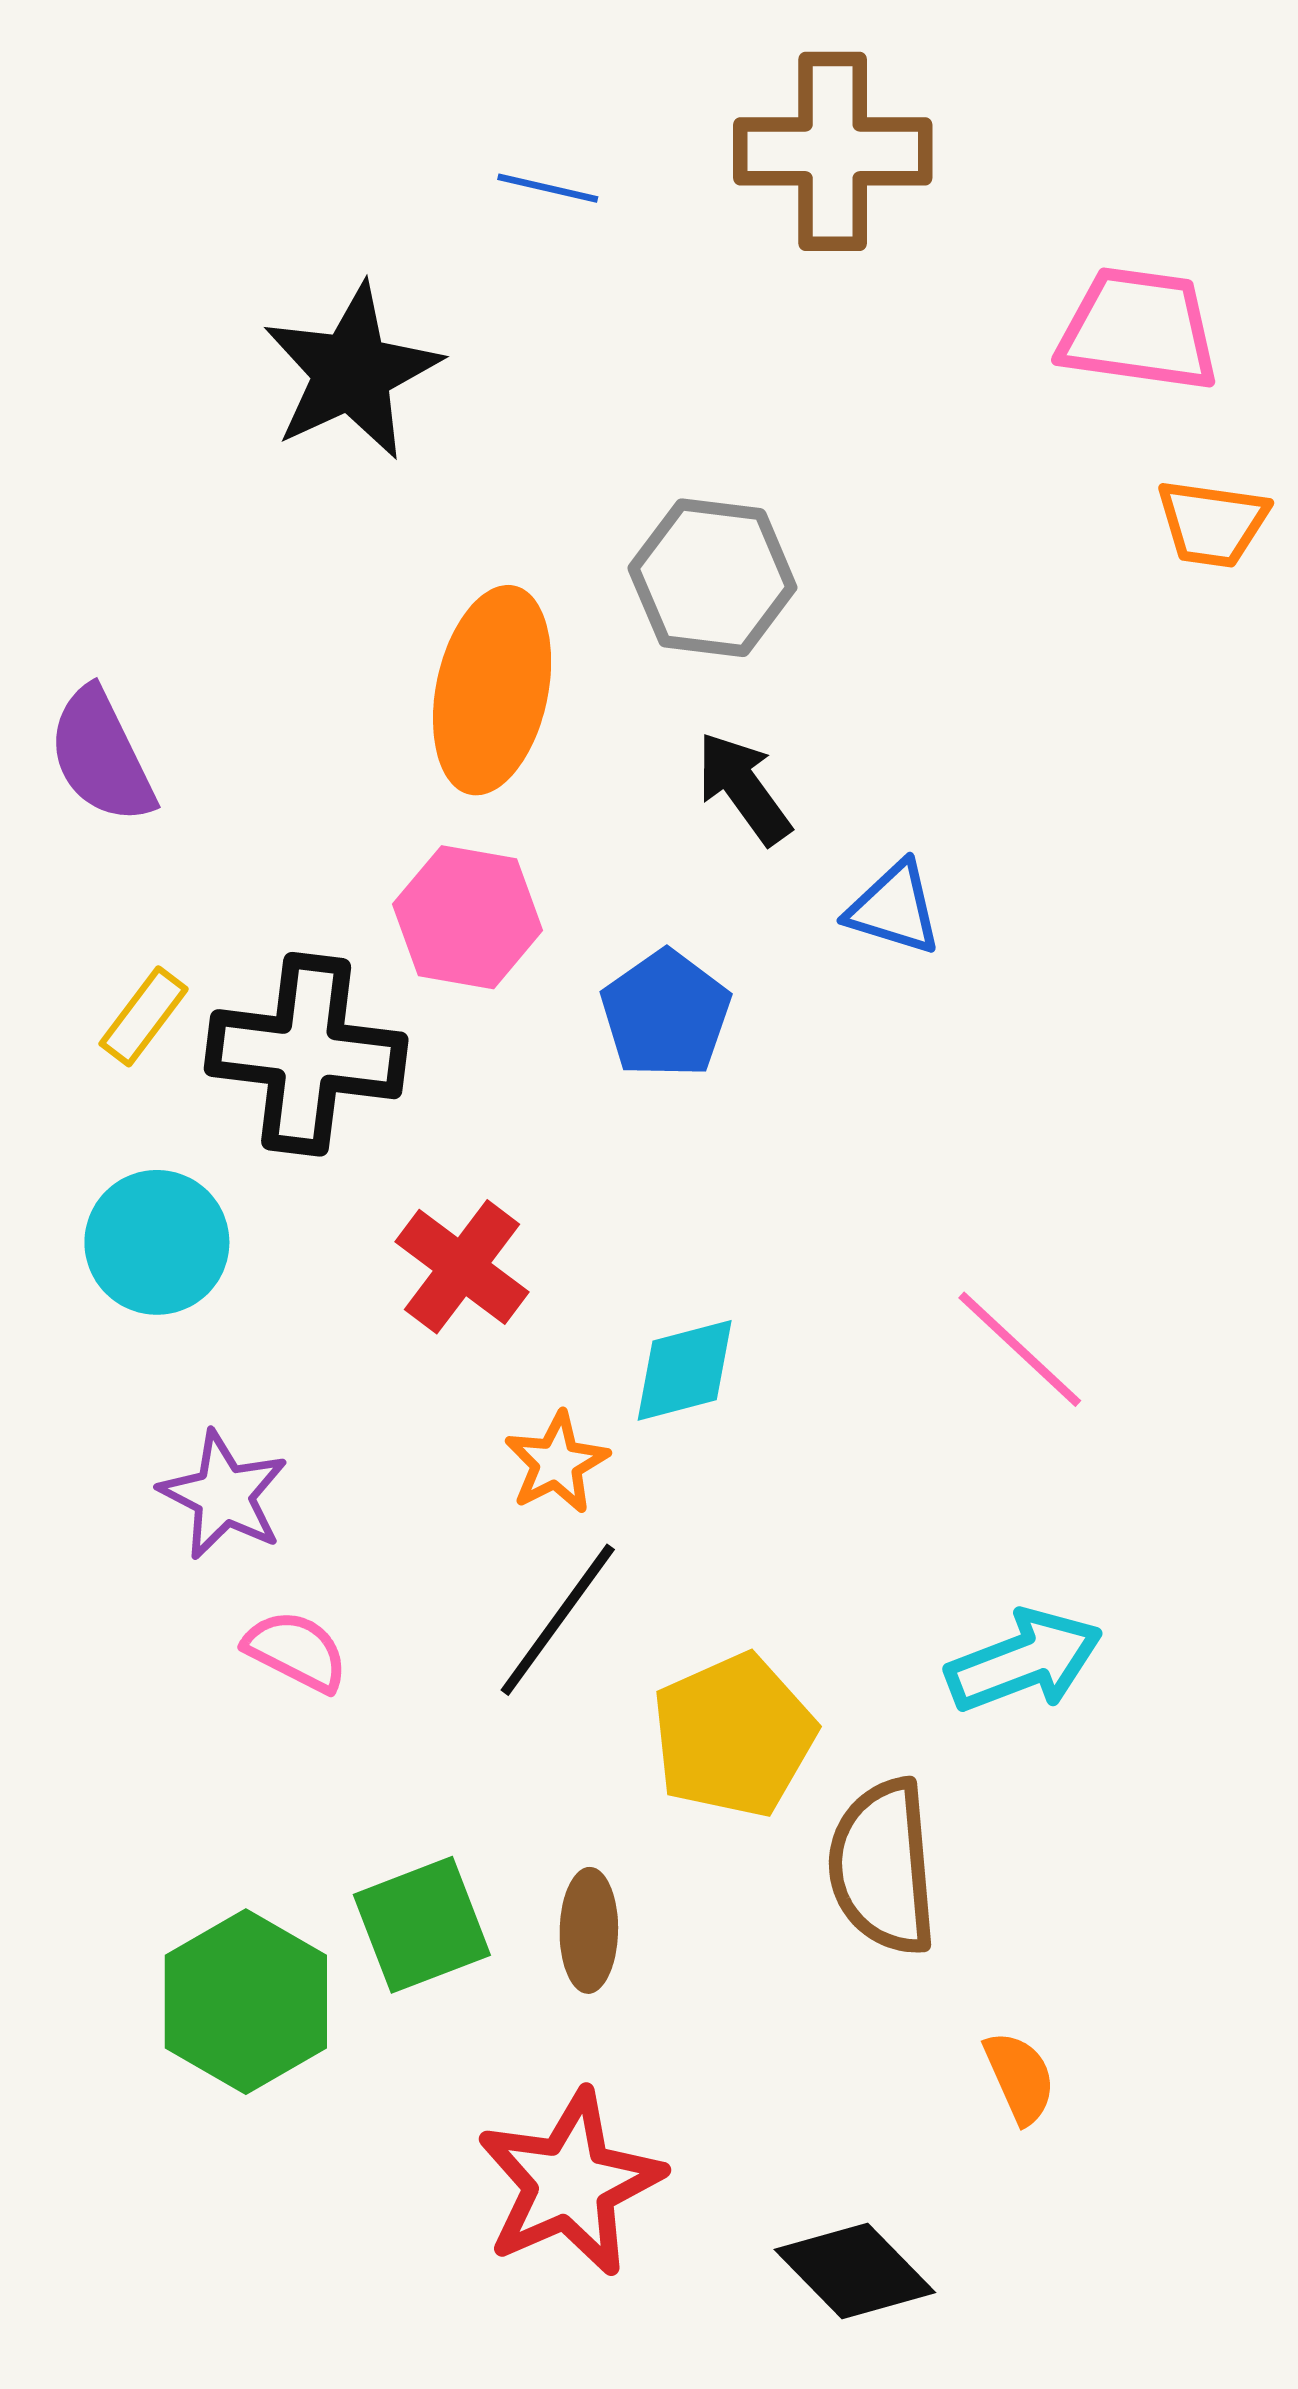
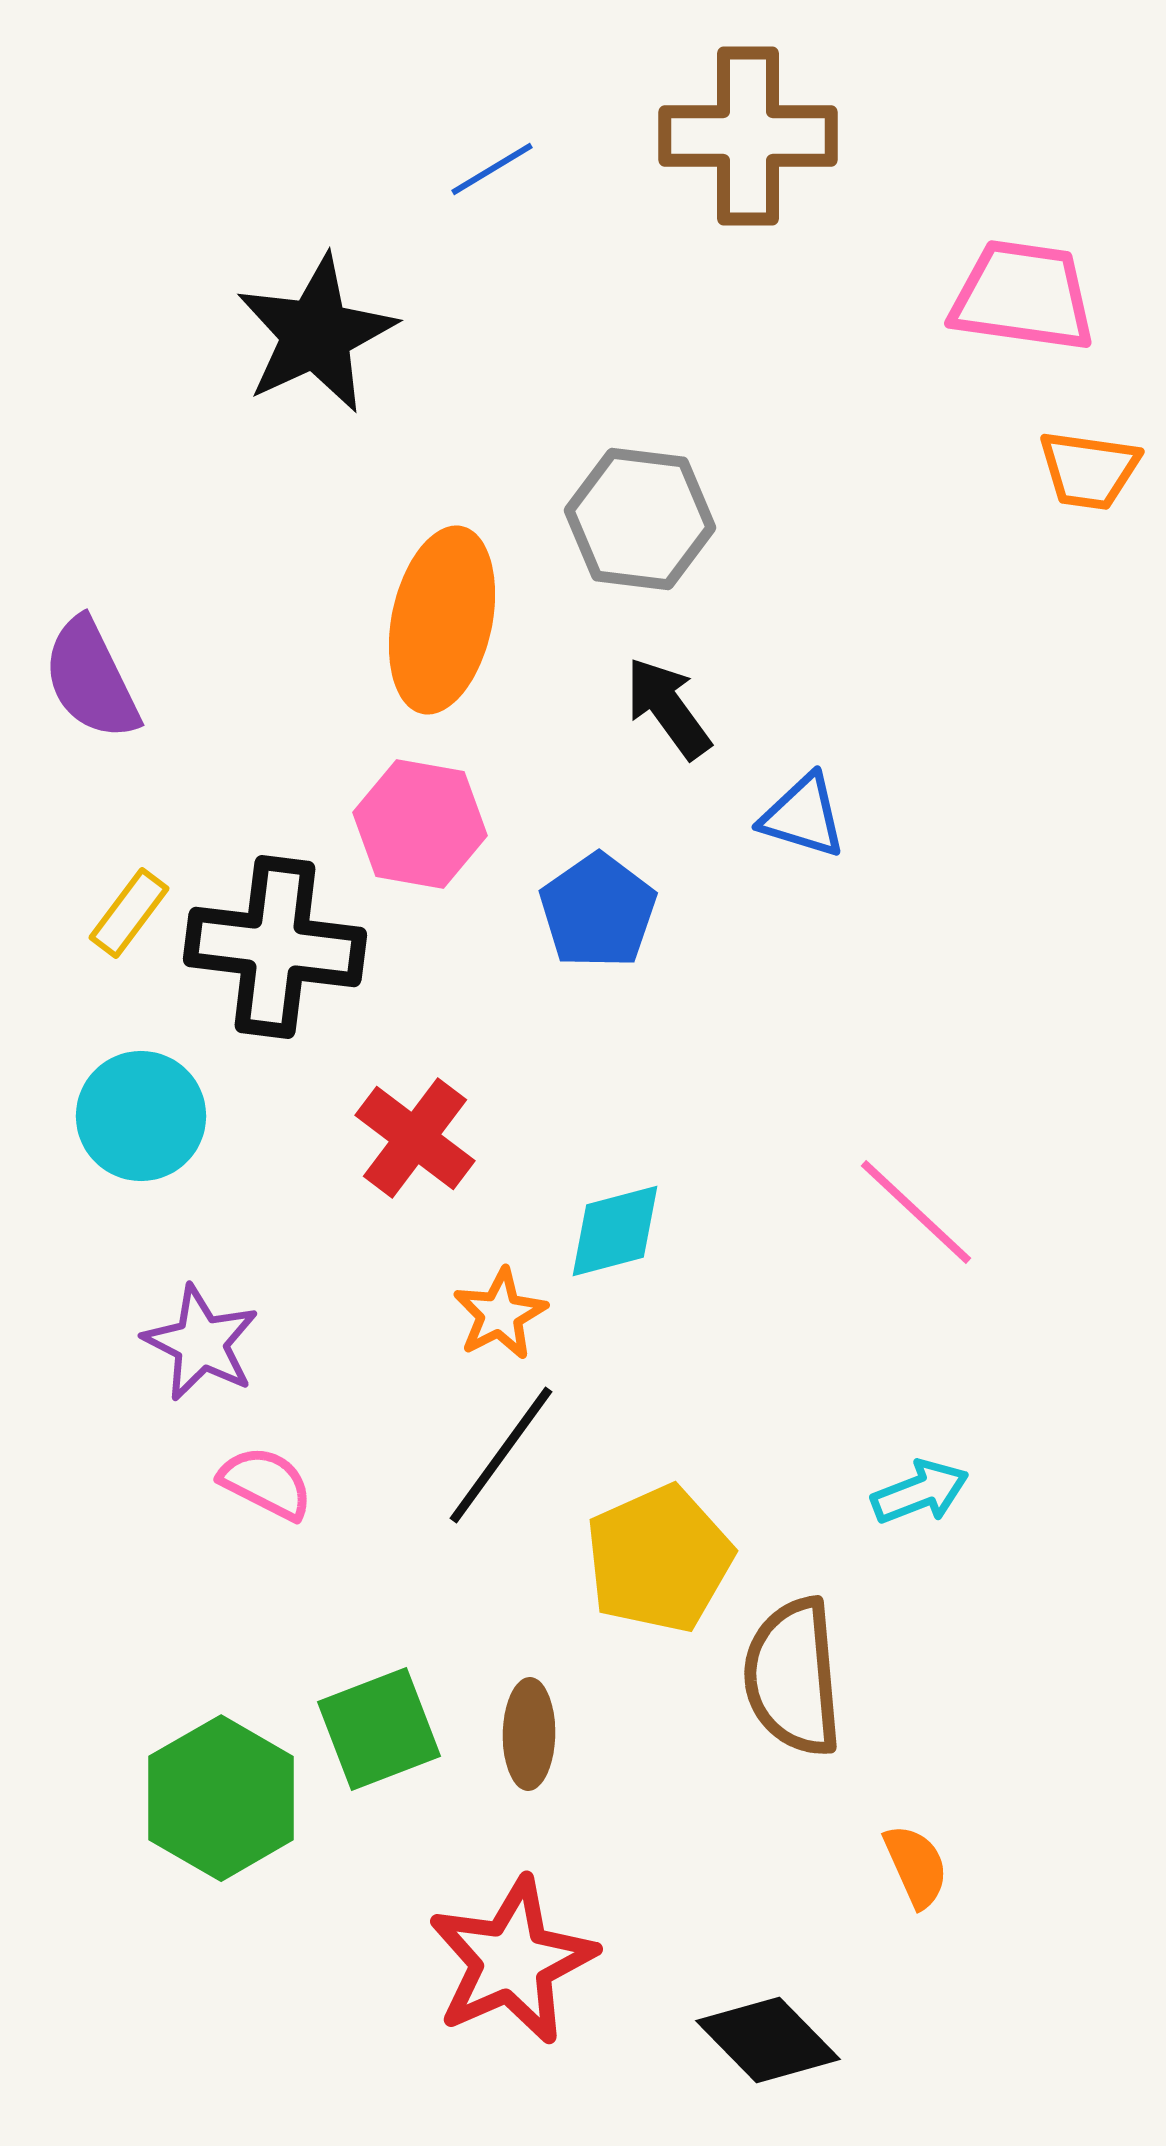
blue line: (548, 188) -> (492, 169), turned -44
cyan arrow: (1024, 1661) -> (920, 1492), size x0.7

